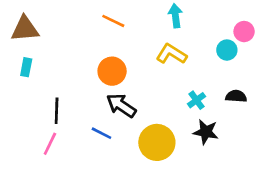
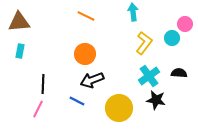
yellow L-shape: (171, 54) -> (144, 43), moved, turned 95
cyan cross: (197, 100) -> (149, 76), size x1.5
black arrow: (121, 105) -> (92, 80), turned -55

